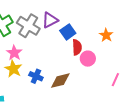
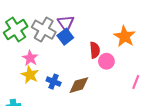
purple triangle: (50, 20) -> (66, 23), turned -36
blue square: (68, 32) -> (65, 37), moved
orange star: (106, 35) -> (125, 36), size x1.5

